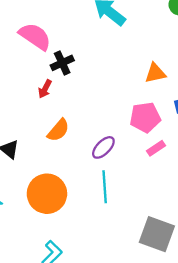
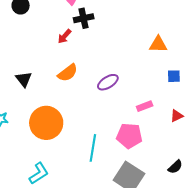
pink pentagon: (145, 117) -> (129, 136), moved
purple ellipse: (103, 147) -> (108, 82), moved
cyan line: (105, 187) -> (93, 148), moved

